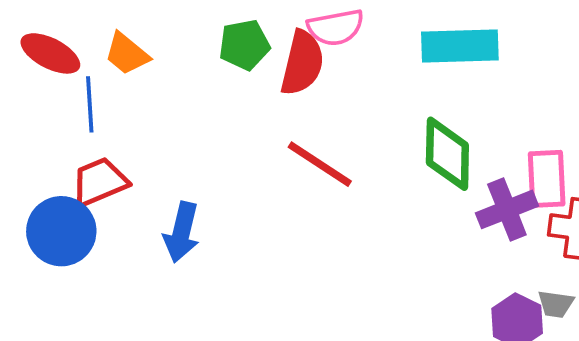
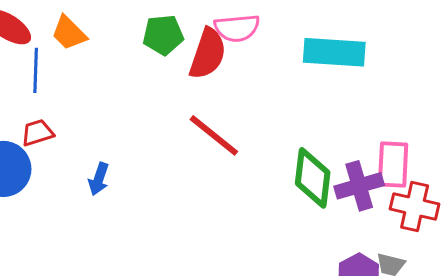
green diamond: (447, 154) -> (313, 178), moved
red trapezoid: (100, 182) -> (37, 133), size x0.7
blue arrow: (182, 232) -> (99, 179), size x0.7

